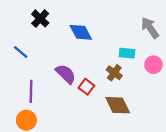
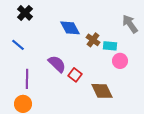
black cross: (40, 18) -> (25, 13), moved
pink circle: (153, 65) -> (120, 61), moved
brown cross: (114, 73) -> (93, 40), moved

